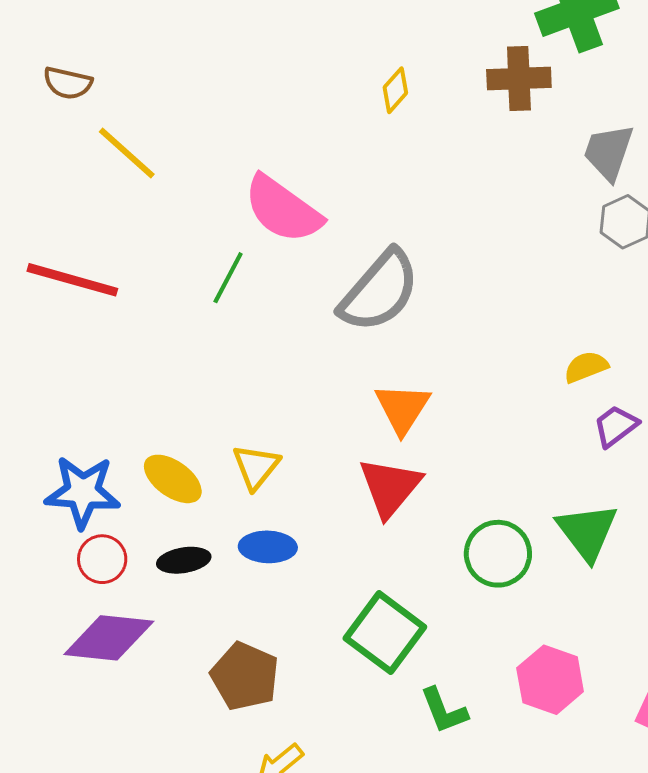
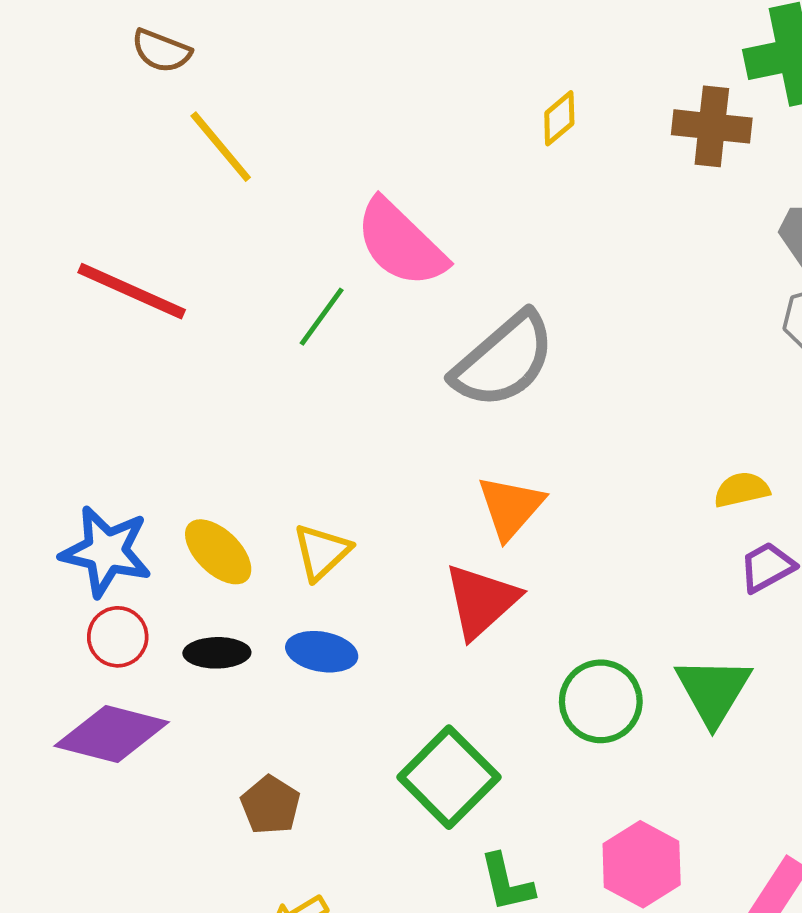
brown pentagon: (245, 676) -> (270, 805), size x0.7

